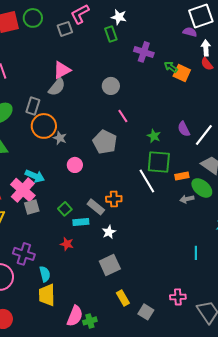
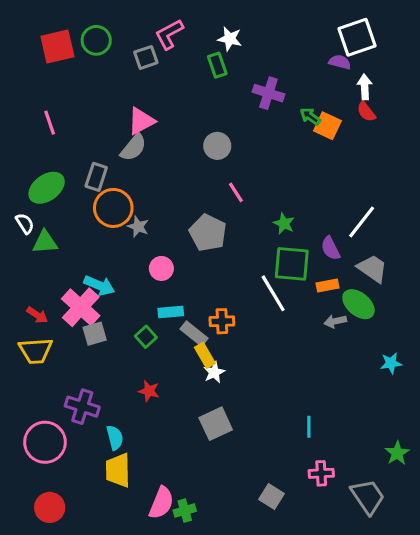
purple semicircle: (184, 129) -> (331, 248), moved
cyan rectangle: (81, 222) -> (171, 312), moved
cyan line: (196, 253) -> (309, 427), moved
yellow rectangle: (123, 298) -> (205, 355), moved

